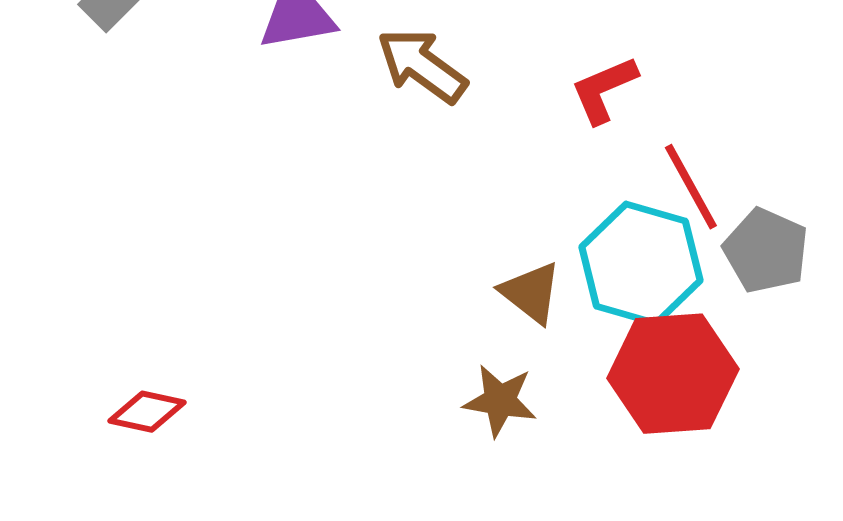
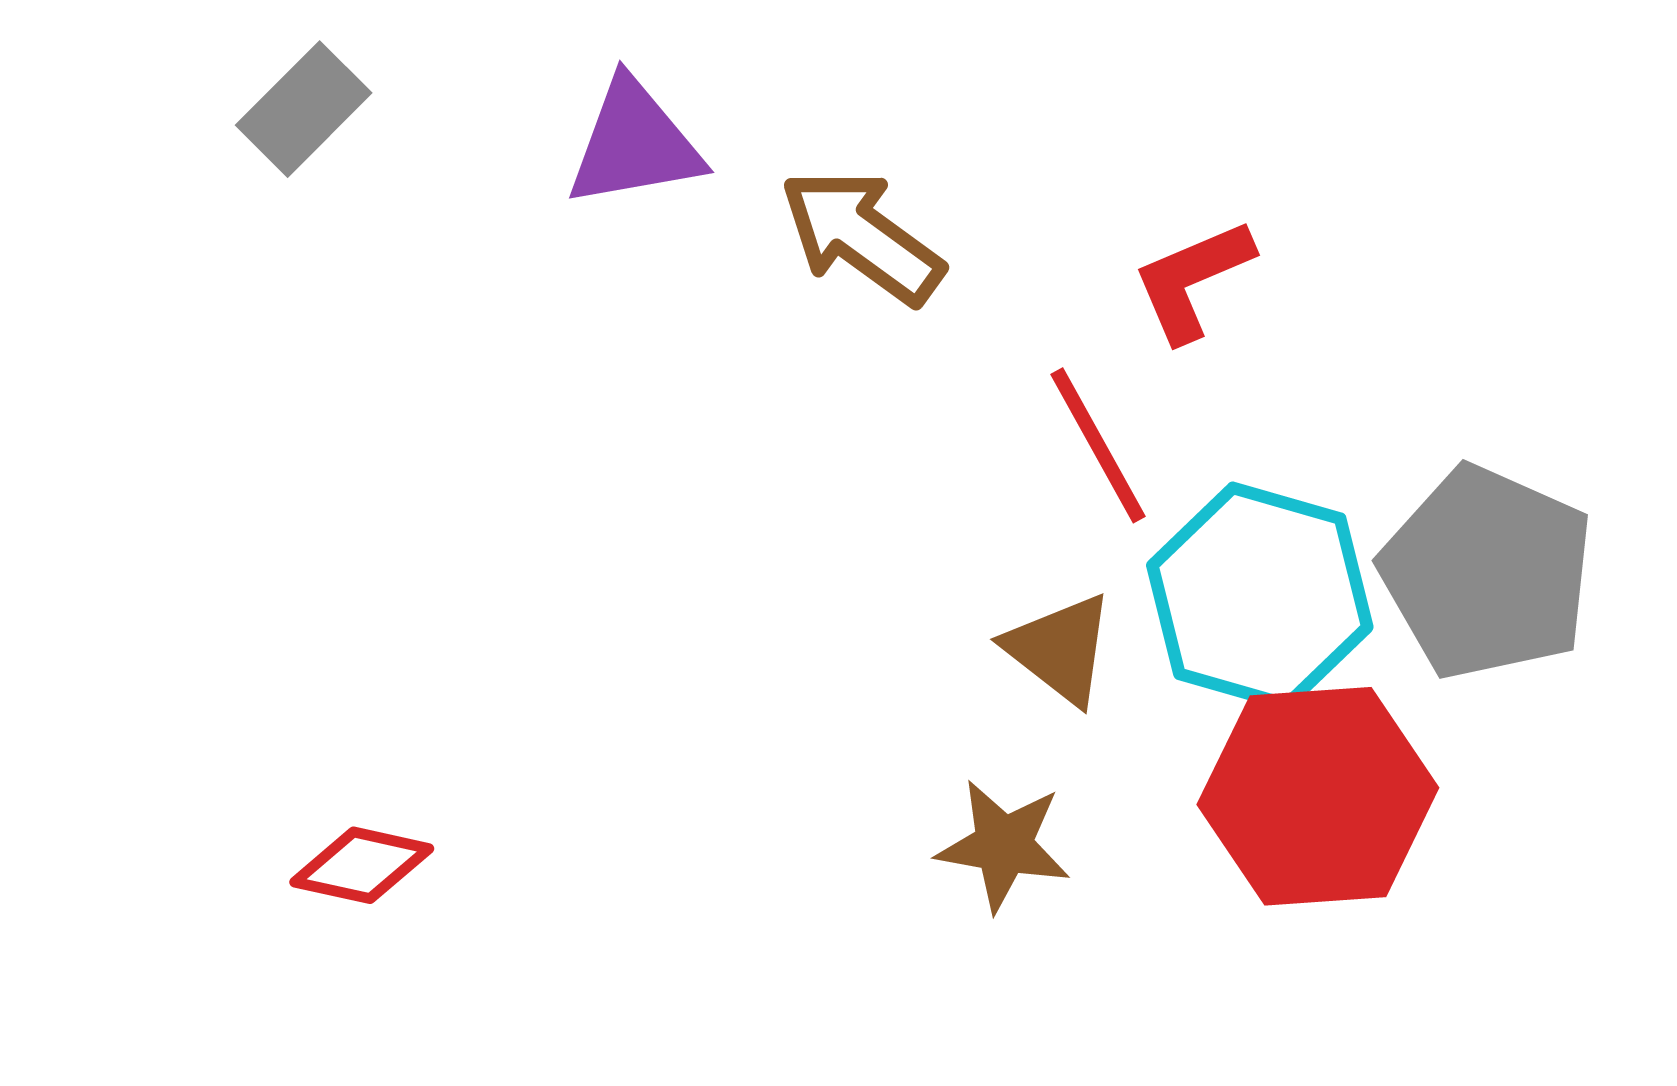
red line: (691, 187) -> (1098, 445), moved
gray pentagon: (766, 251) -> (1487, 573), size x1.4

